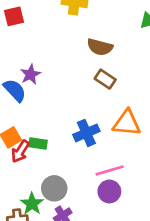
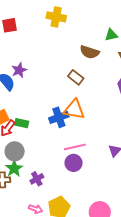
brown semicircle: (100, 47) -> (89, 52), moved
orange triangle: (127, 123) -> (74, 109), moved
gray circle: (54, 188) -> (15, 151), moved

